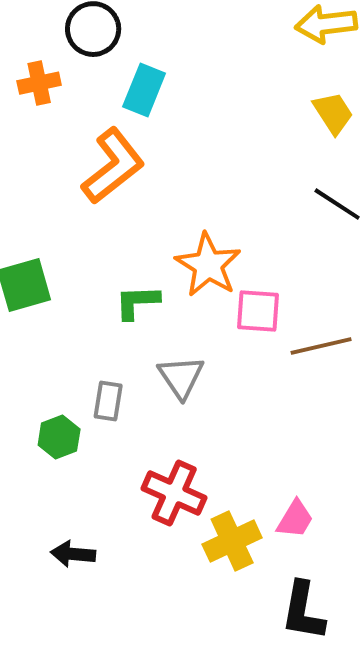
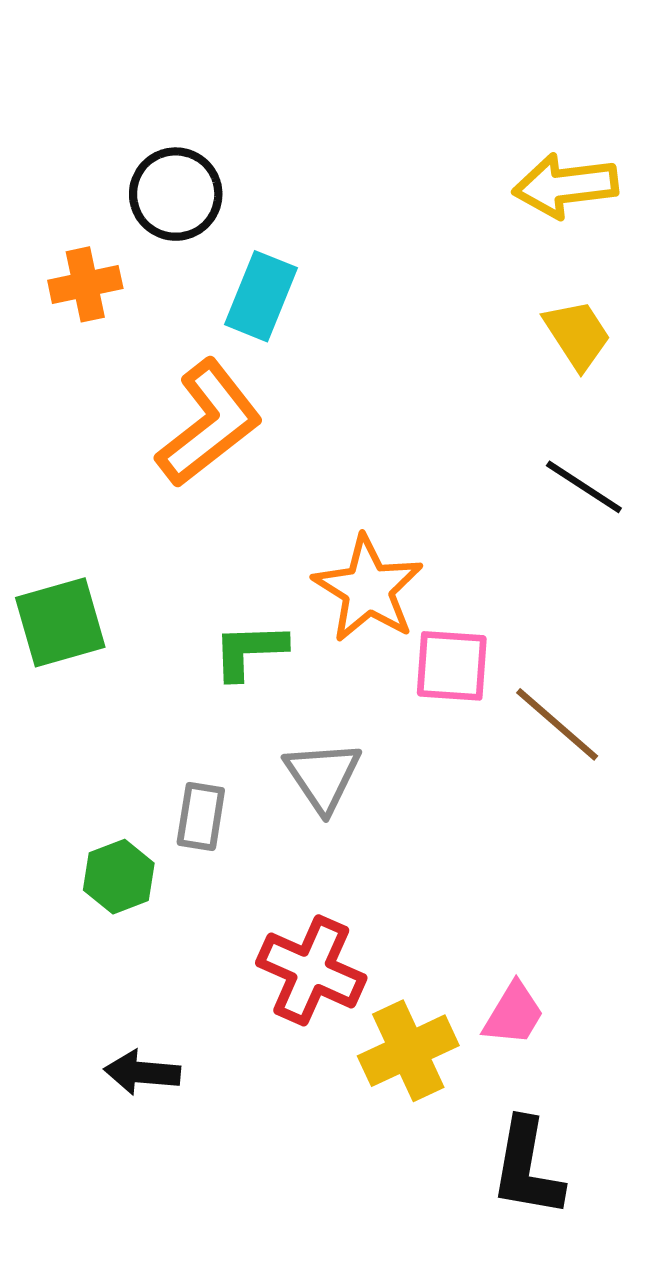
brown line: (321, 346) -> (557, 724), turned 54

